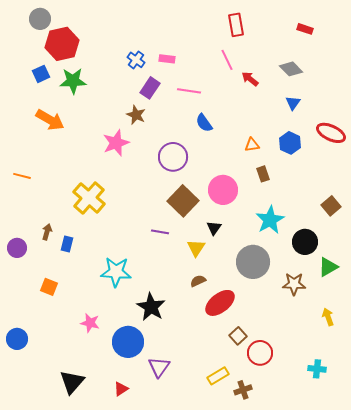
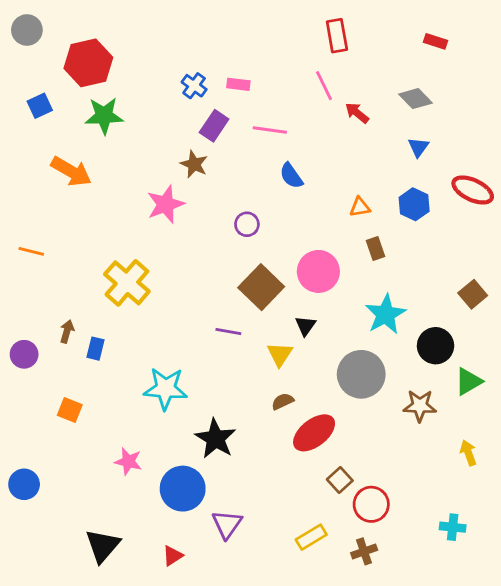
gray circle: (40, 19) -> (27, 30), moved
blue square: (41, 74) -> (40, 106), moved
purple circle: (173, 157) -> (247, 224), size x0.6
brown cross: (243, 390) -> (364, 551), moved

